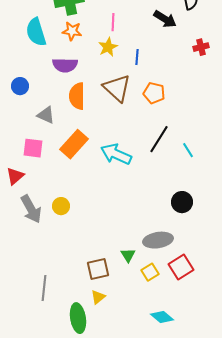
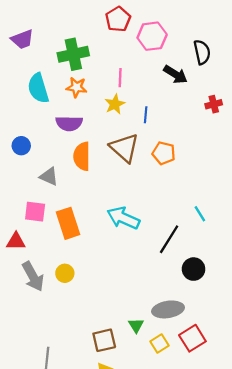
black line: (159, 139) -> (169, 239), moved
orange rectangle: (74, 144) -> (68, 223), moved, turned -60
red triangle: (15, 176) -> (16, 241), turned 42

